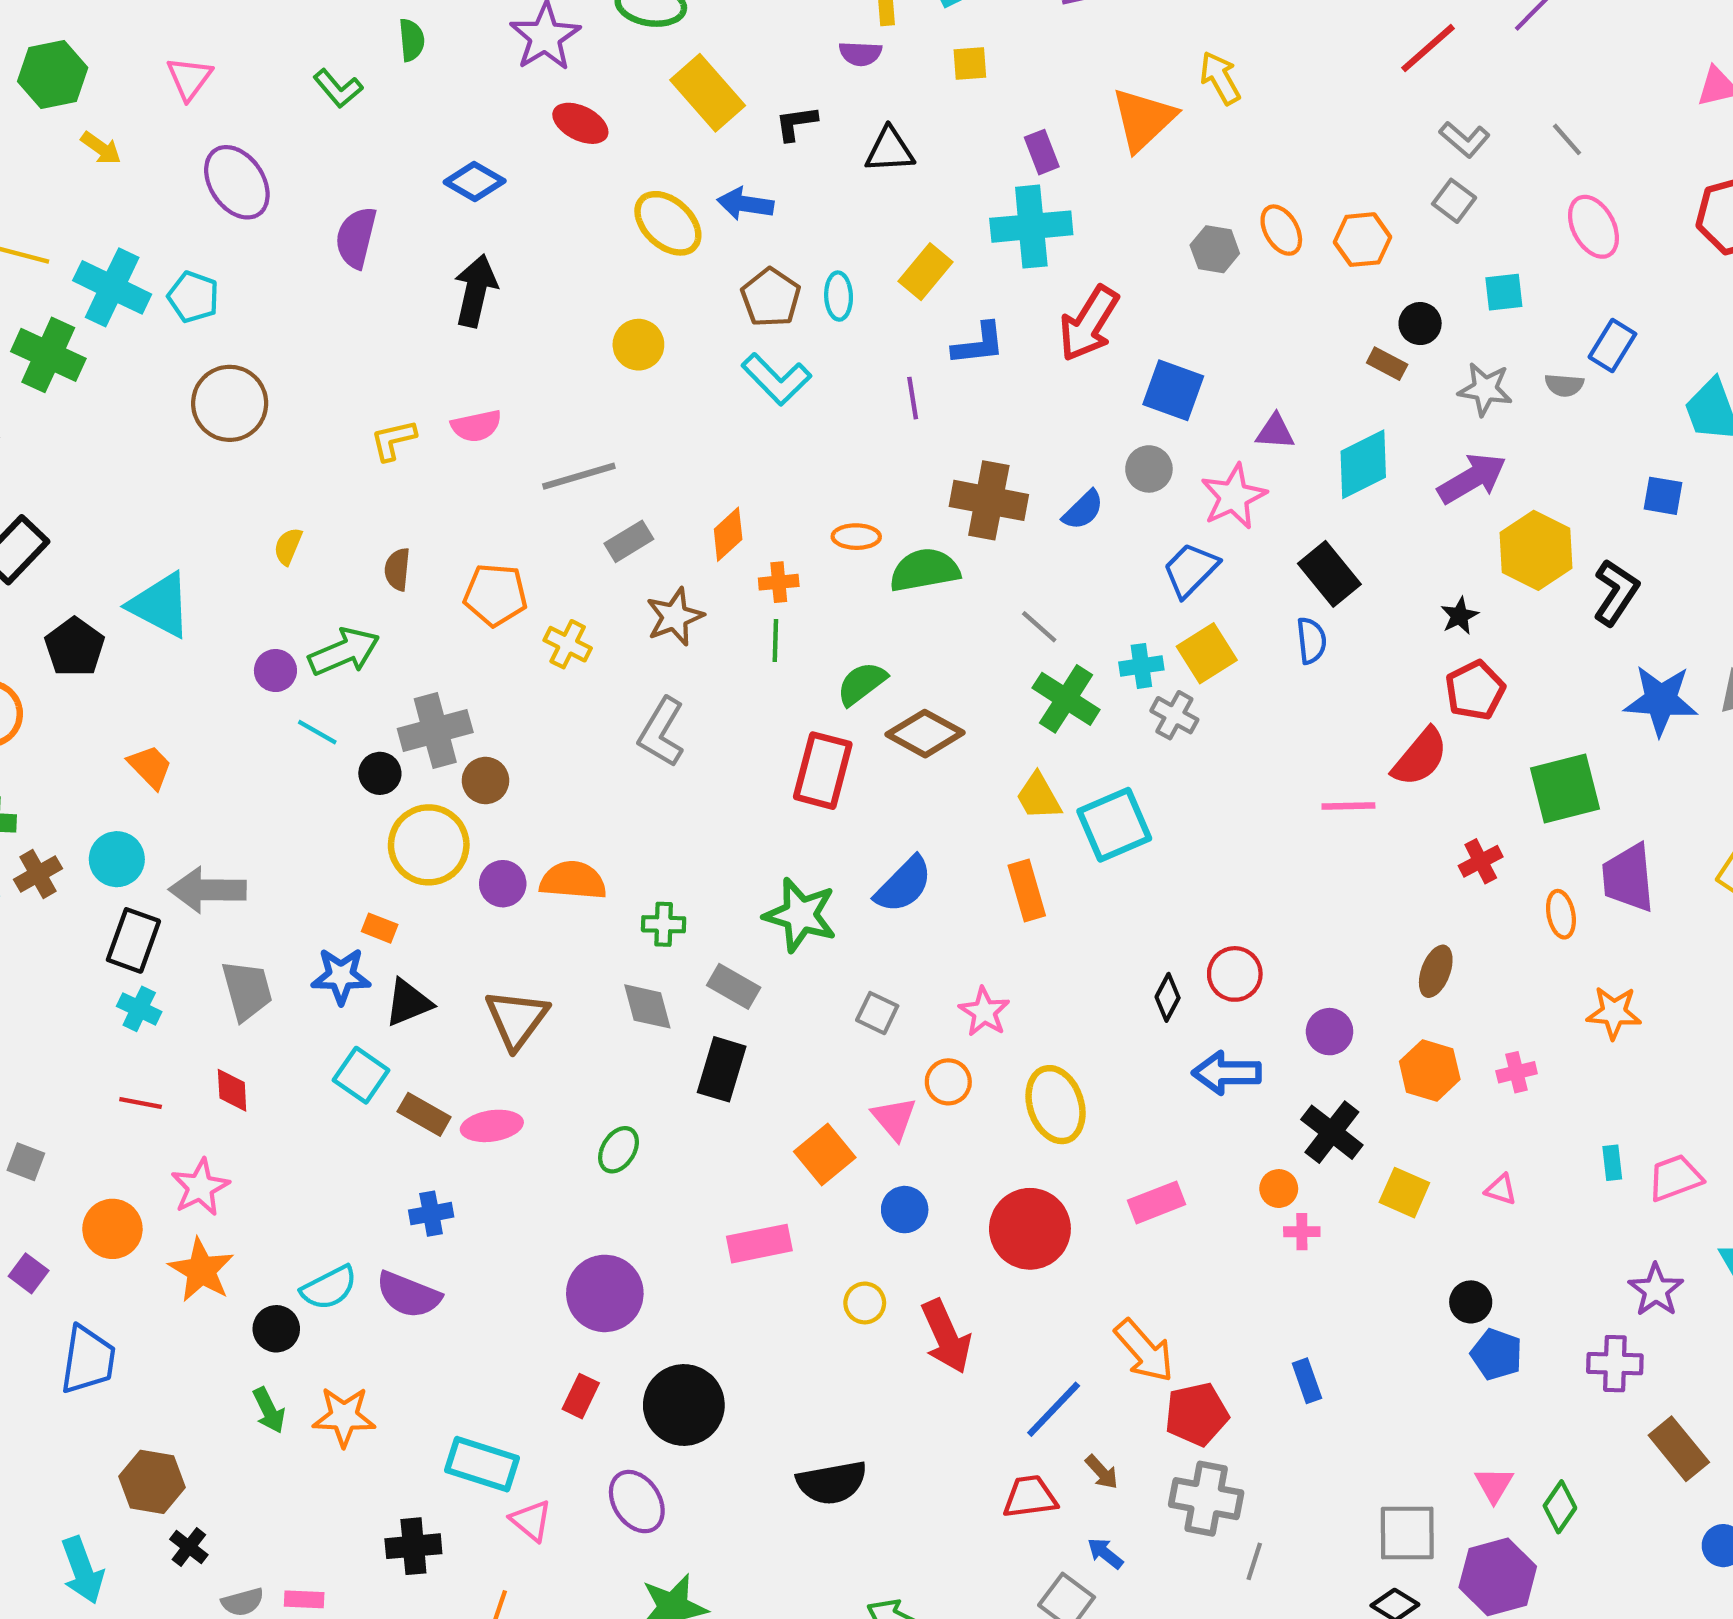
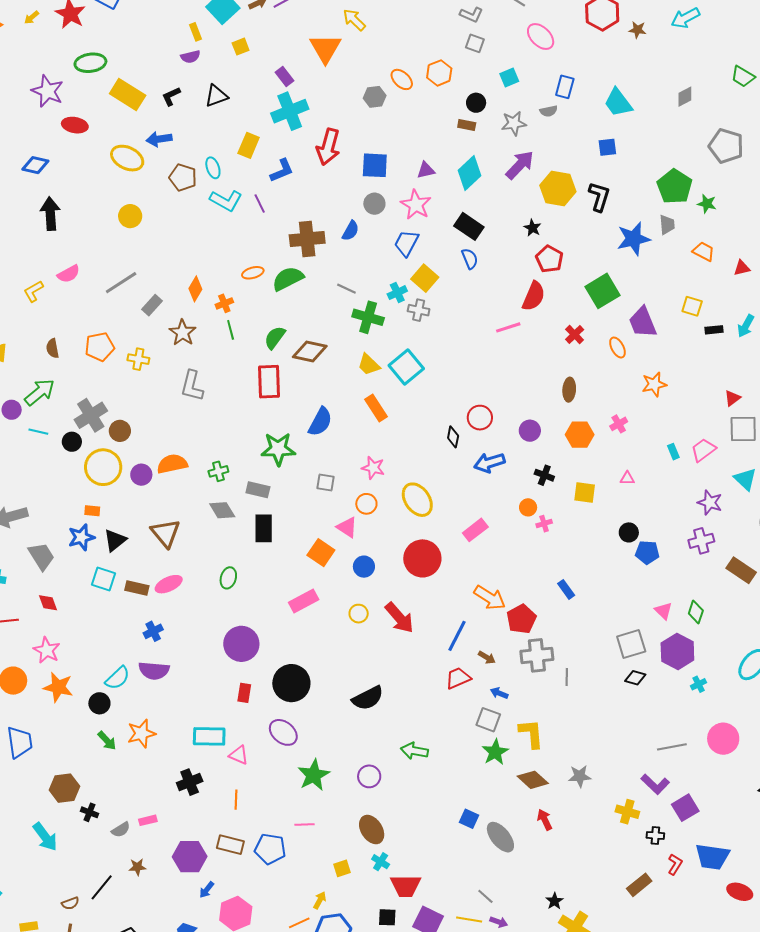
cyan L-shape: (776, 379) -> (226, 200), moved
black cross: (1332, 1132) -> (544, 475), size x0.7

